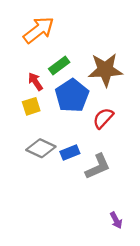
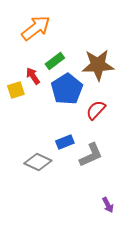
yellow square: (31, 106) -> (16, 90), moved
gray diamond: (41, 148) -> (38, 162), moved

